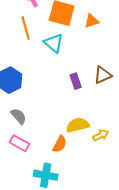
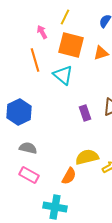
gray semicircle: (19, 116) -> (28, 148), turned -36

